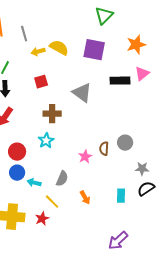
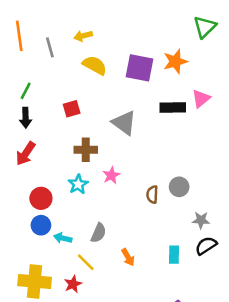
green triangle: (104, 16) -> (205, 27), moved
orange star: (136, 45) -> (175, 61), moved
yellow arrow: (38, 52) -> (83, 36), moved
pink star: (85, 157) -> (111, 175), moved

